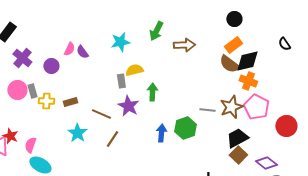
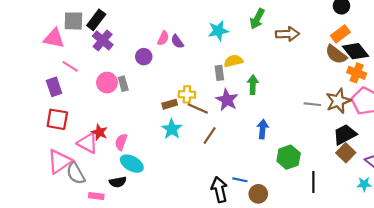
purple cross: (22, 58) -> (103, 40), moved
black diamond: (247, 61) -> (356, 51), turned 65
yellow cross: (46, 101) -> (187, 94), moved
brown rectangle: (70, 102) -> (170, 104), moved
green hexagon: (185, 128) -> (289, 157), moved

